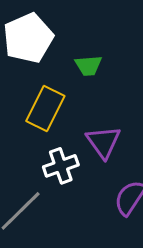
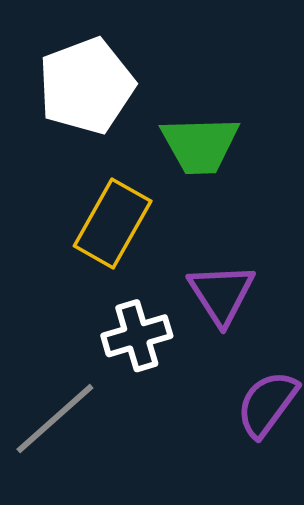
green trapezoid: (88, 66) -> (200, 145), size x1.5

